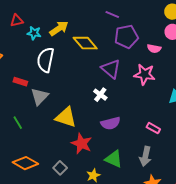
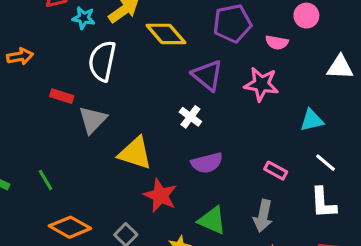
green line: (18, 123) -> (45, 180), moved

